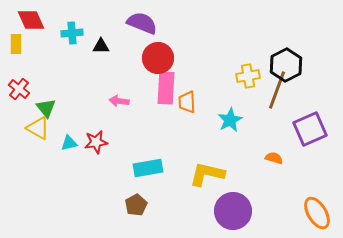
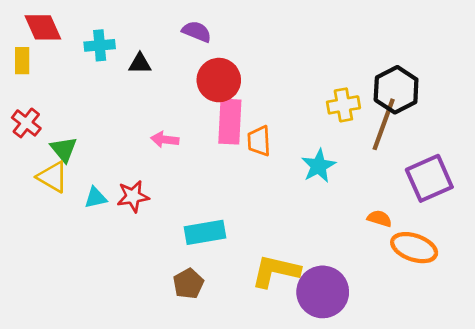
purple semicircle: (142, 23) -> (197, 32), size x0.7
yellow L-shape: (207, 174) -> (276, 271), moved
orange ellipse: (317, 213) -> (414, 248), moved, turned -40

